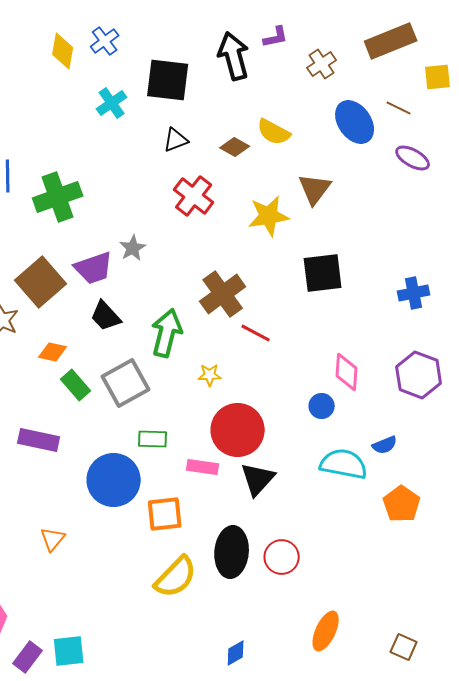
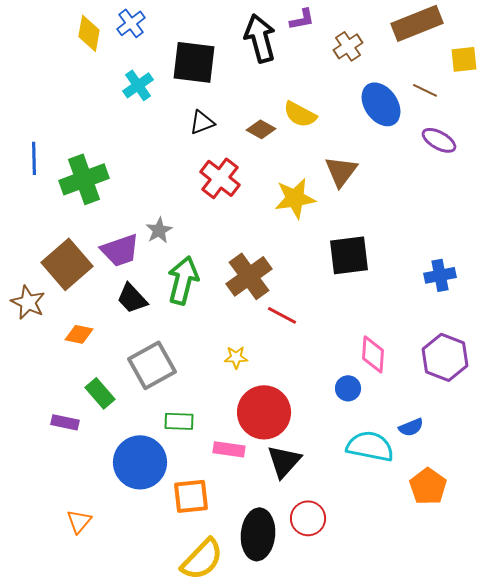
green arrow: (167, 333) -> (183, 280), moved
green rectangle: (76, 385) -> (100, 393), moved
purple rectangle: (39, 440) -> (65, 422), size x0.7
red circle: (282, 557) -> (308, 518), moved

